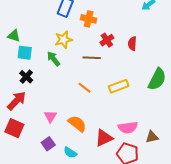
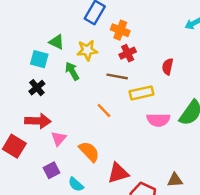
green triangle: (14, 36) -> (57, 42), moved
red cross: (107, 40) -> (128, 53), moved
yellow rectangle: (119, 86) -> (142, 93), moved
red arrow: (17, 101) -> (38, 121), moved, turned 40
pink semicircle: (128, 127) -> (158, 120), moved

